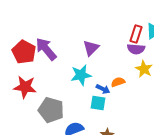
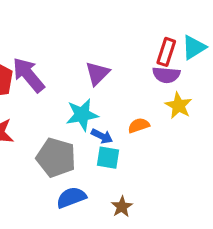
blue arrow: (103, 89) -> (102, 136), moved
gray pentagon: (51, 110) -> (56, 158), moved

